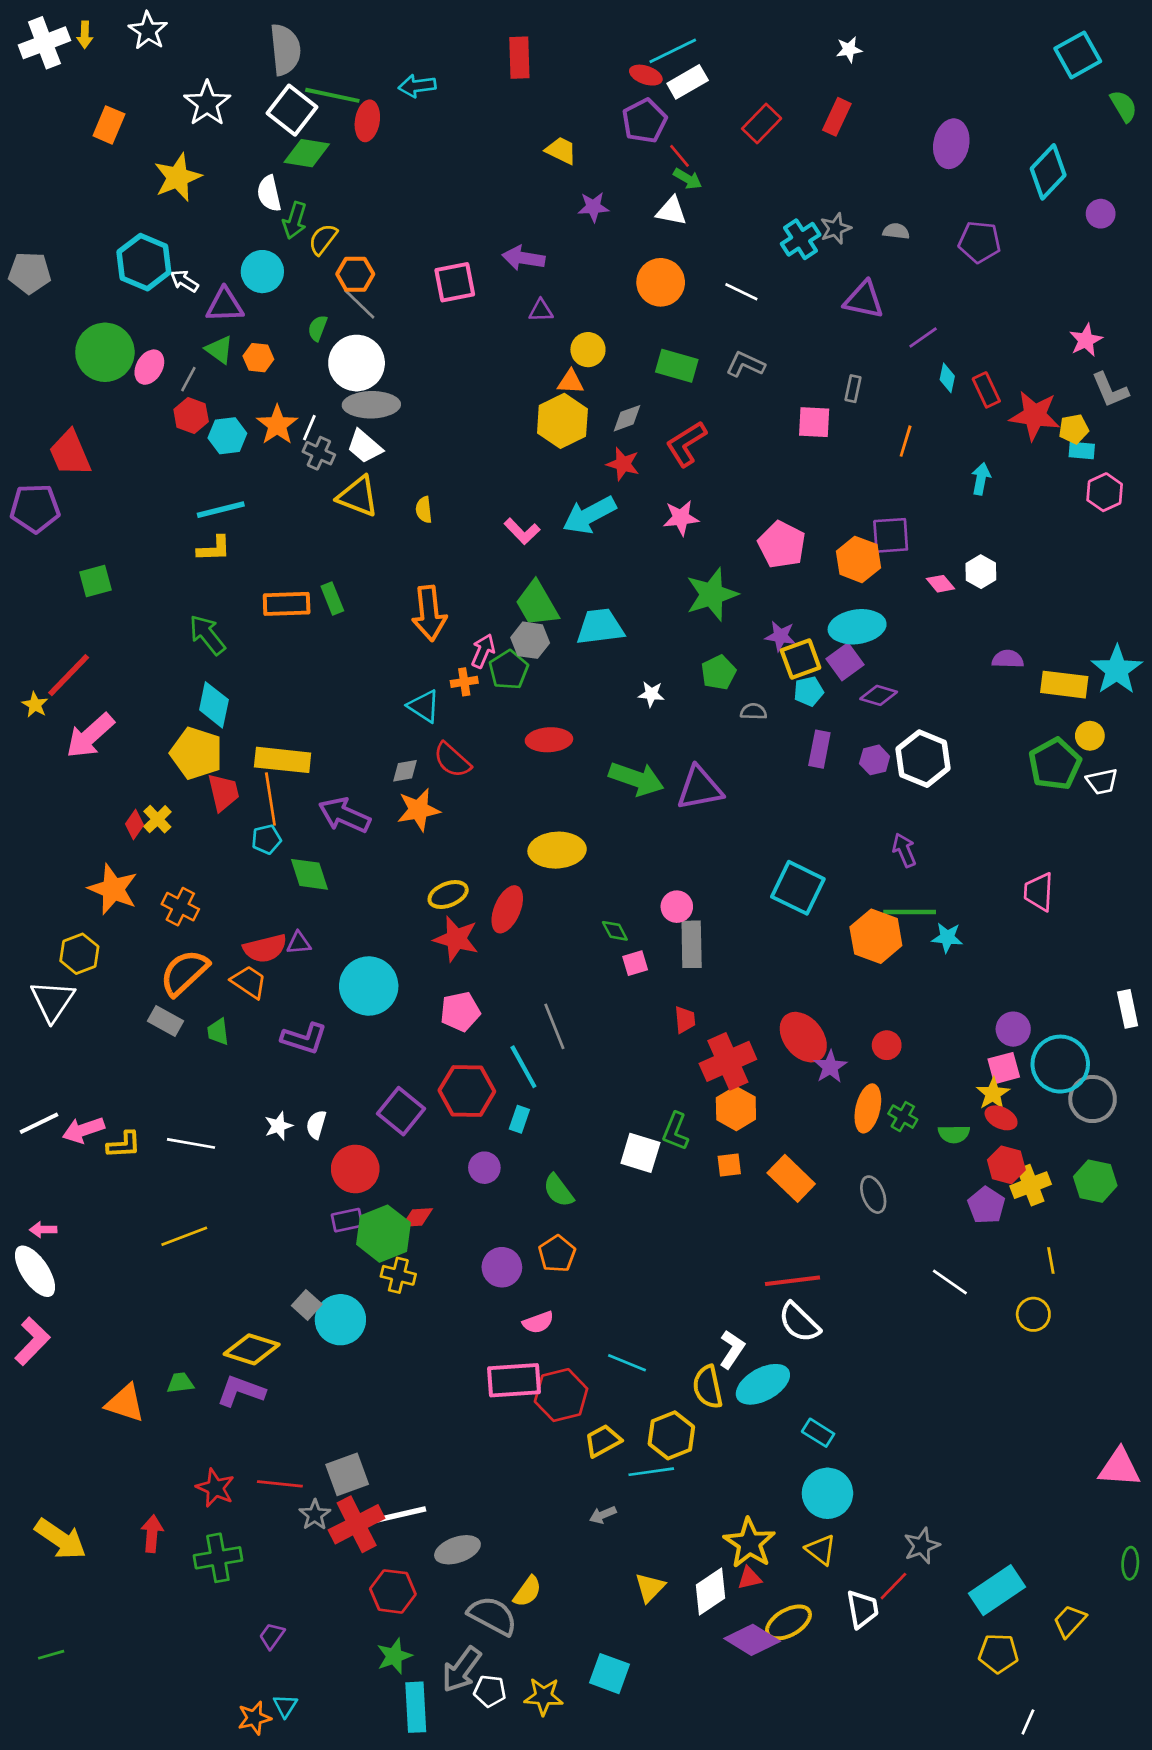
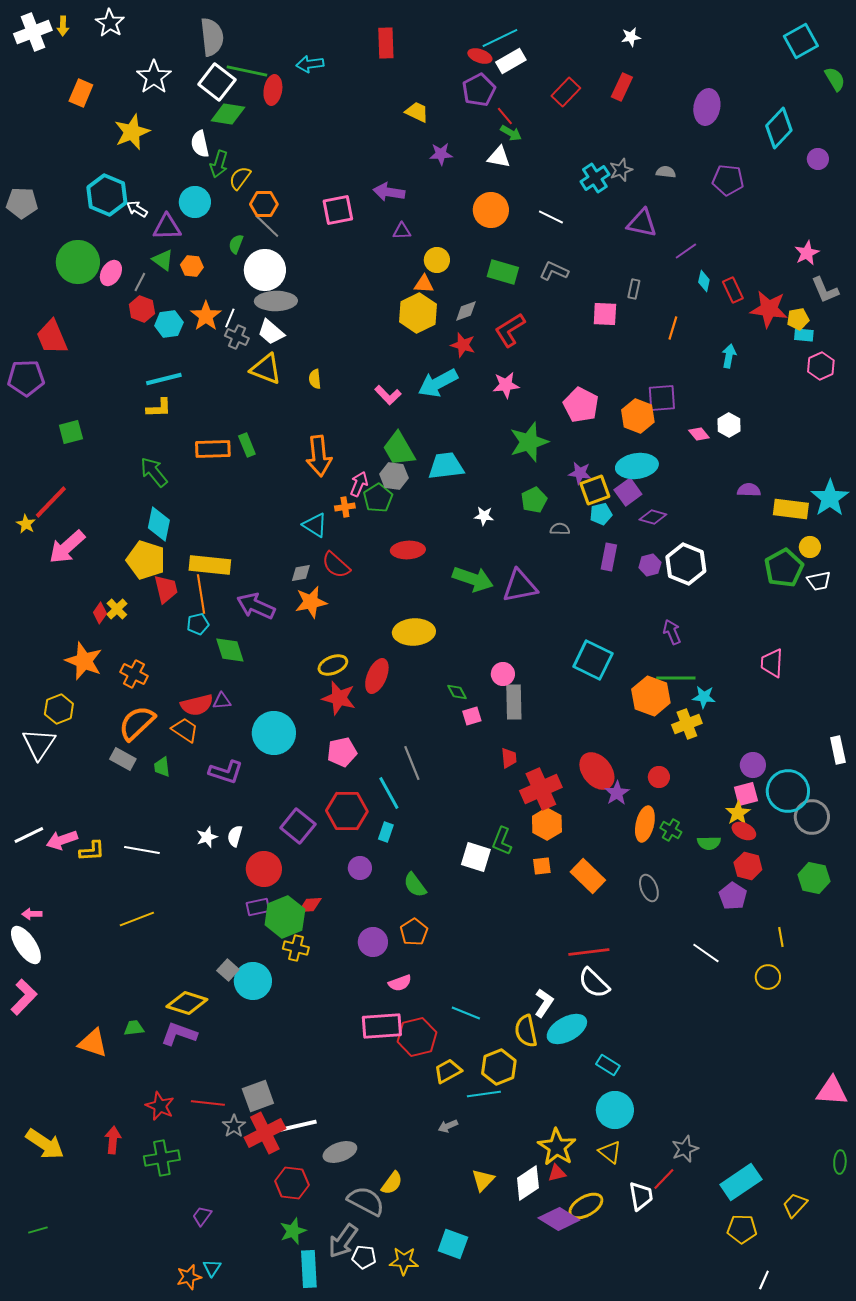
yellow cross: (1031, 1185) -> (687, 724), moved

